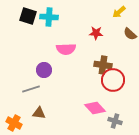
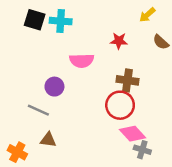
red circle: (113, 80) -> (120, 105), moved
gray line: (31, 89) -> (38, 110), turned 42
pink diamond: (95, 108) -> (132, 134), moved

